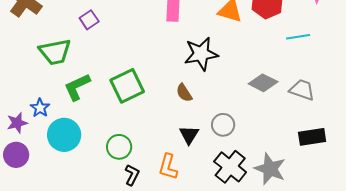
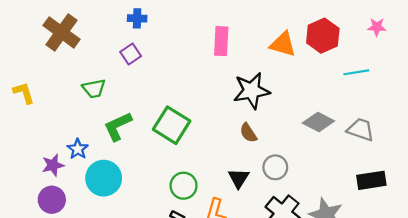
green trapezoid: (55, 52) -> (94, 89), size x0.7
green square: (127, 86) -> (172, 125), turned -32
brown semicircle: (184, 93) -> (248, 133), moved
green circle: (119, 147) -> (184, 186), moved

